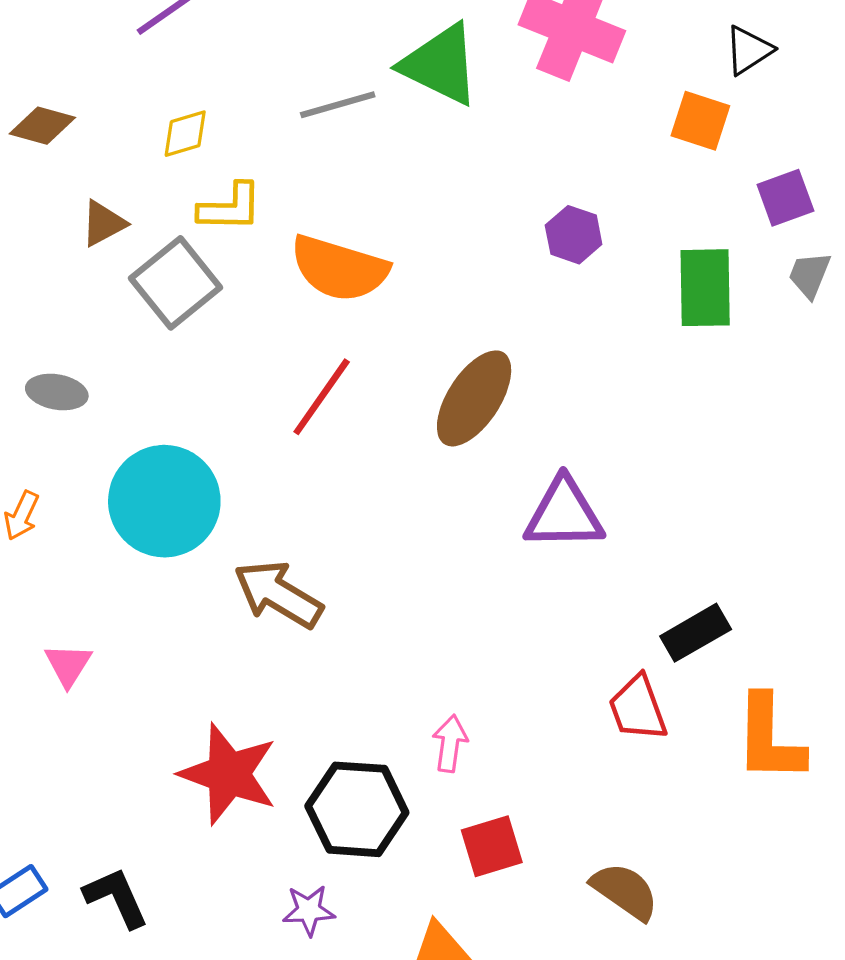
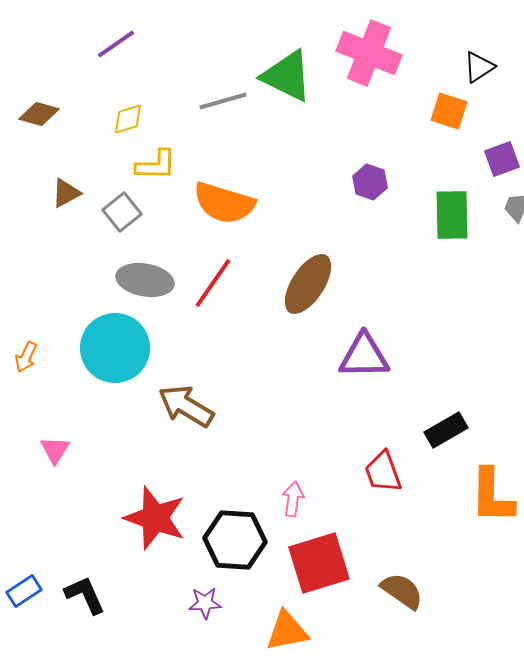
brown triangle: (103, 223) -> (66, 193), moved
gray square: (176, 283) -> (122, 212), size x0.7
gray ellipse: (57, 392) -> (145, 280), moved, size x1.5
red trapezoid: (638, 708) -> (383, 472), moved
red square: (492, 846) -> (319, 563), size x1.6

